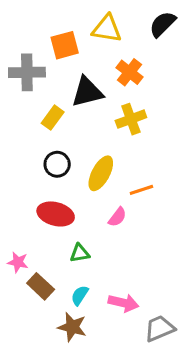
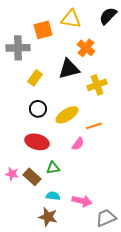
black triangle: (87, 92) -> (69, 69), moved
yellow cross: (131, 119) -> (97, 85), moved
yellow ellipse: (101, 173) -> (67, 115), turned 30
brown rectangle: (41, 286) -> (32, 177), moved
cyan semicircle: (80, 295) -> (53, 196), turned 64

